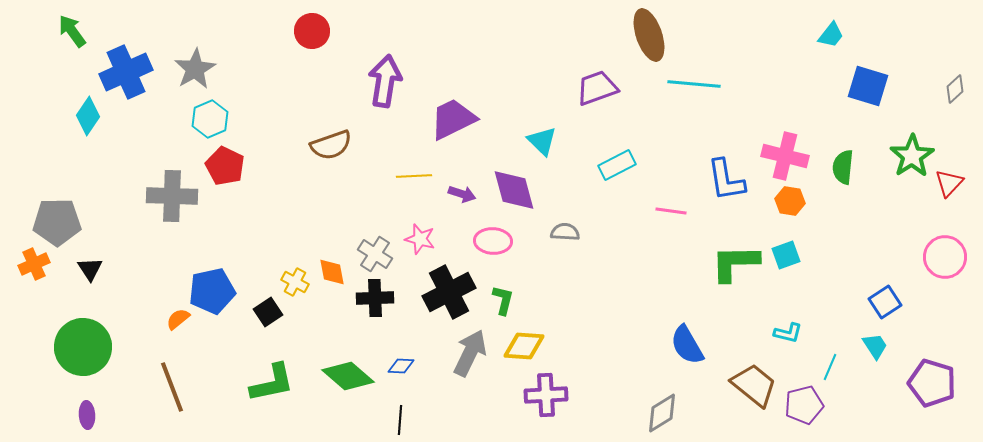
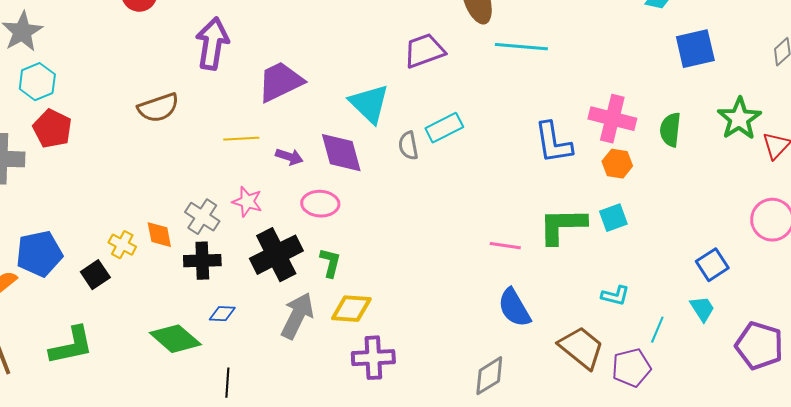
blue square: (868, 86) -> (695, 49), turned -30
cyan triangle: (542, 141) -> (369, 104), size x1.4
pink line: (671, 211) -> (505, 246), moved
gray semicircle: (565, 232) -> (408, 146), moved, turned -104
blue diamond: (401, 366) -> (222, 314), moved
green L-shape: (272, 383) -> (71, 346), moved

